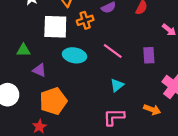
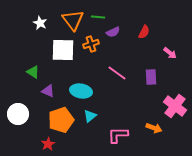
green triangle: (23, 50) -> (33, 72), turned 32
cyan ellipse: (74, 55) -> (81, 91), moved
cyan triangle: (117, 85) -> (90, 116), moved

